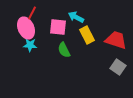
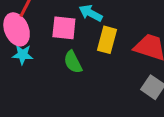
yellow rectangle: (87, 35) -> (107, 40), turned 42

